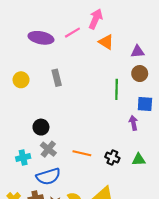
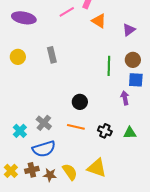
purple ellipse: (41, 38) -> (24, 18), moved
purple triangle: (138, 51) -> (129, 30), turned -32
brown circle: (140, 74) -> (133, 60), moved
black circle: (41, 127) -> (80, 102), moved
cyan cross: (23, 158) -> (20, 131), turned -32

